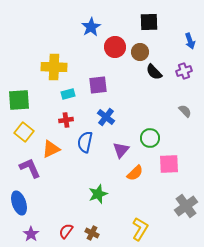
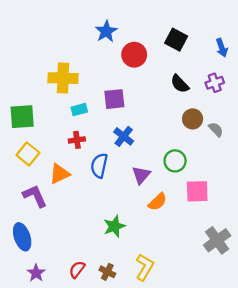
black square: (149, 22) -> (176, 40), moved, turned 30
brown circle: (140, 52) -> (193, 119), moved
yellow L-shape: (140, 229) -> (145, 267), moved

